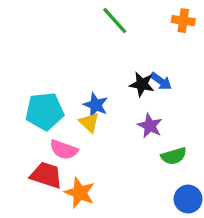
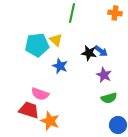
green line: (115, 21) -> (72, 13), turned 54
cyan pentagon: (45, 111) -> (37, 45), moved
yellow triangle: (89, 123) -> (56, 40), moved
purple star: (150, 126) -> (104, 75), moved

